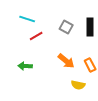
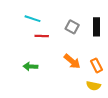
red line: (36, 36) -> (42, 36), turned 32
yellow semicircle: (78, 85) -> (93, 86), moved

